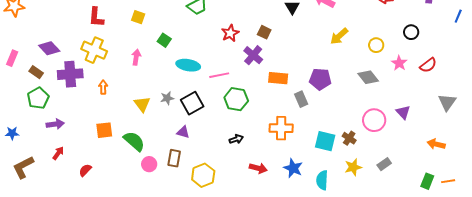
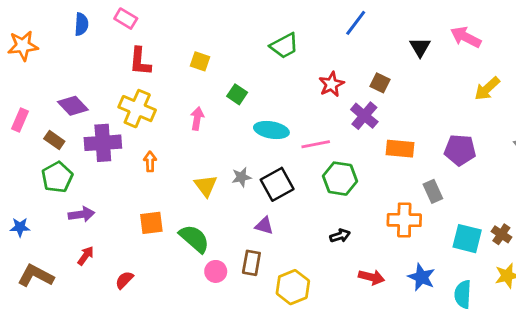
gray rectangle: (301, 99) -> (433, 191), moved
brown L-shape: (23, 167) -> (36, 276), turned 55

